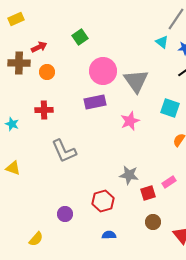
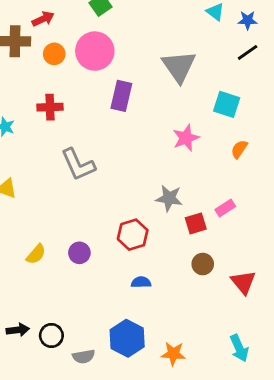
pink circle: (103, 71) -> (95, 51), moved
purple rectangle: (95, 102) -> (121, 96), turned -65
pink star: (130, 121) -> (186, 138), moved
yellow semicircle: (36, 239) -> (36, 254), moved

